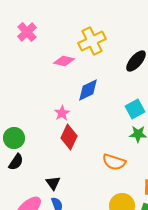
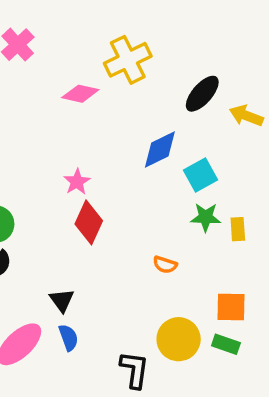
blue diamond: (88, 90) -> (160, 150), moved
orange semicircle: (114, 162) -> (165, 265), size x0.6

